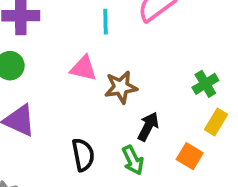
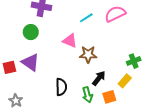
cyan line: (106, 22) -> (86, 18), turned 48
yellow rectangle: (216, 122) -> (125, 81), moved
orange square: (190, 156) -> (109, 97), moved, turned 32

